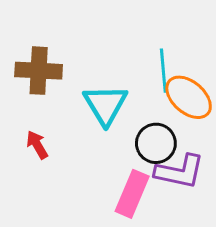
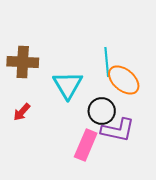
red arrow: (37, 145) -> (22, 112), turned -108

